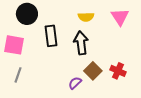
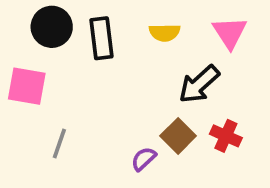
black rectangle: (51, 36) -> (101, 38), moved
black arrow: (81, 43) -> (199, 84), moved, turned -125
gray line: (18, 75) -> (59, 144), moved

